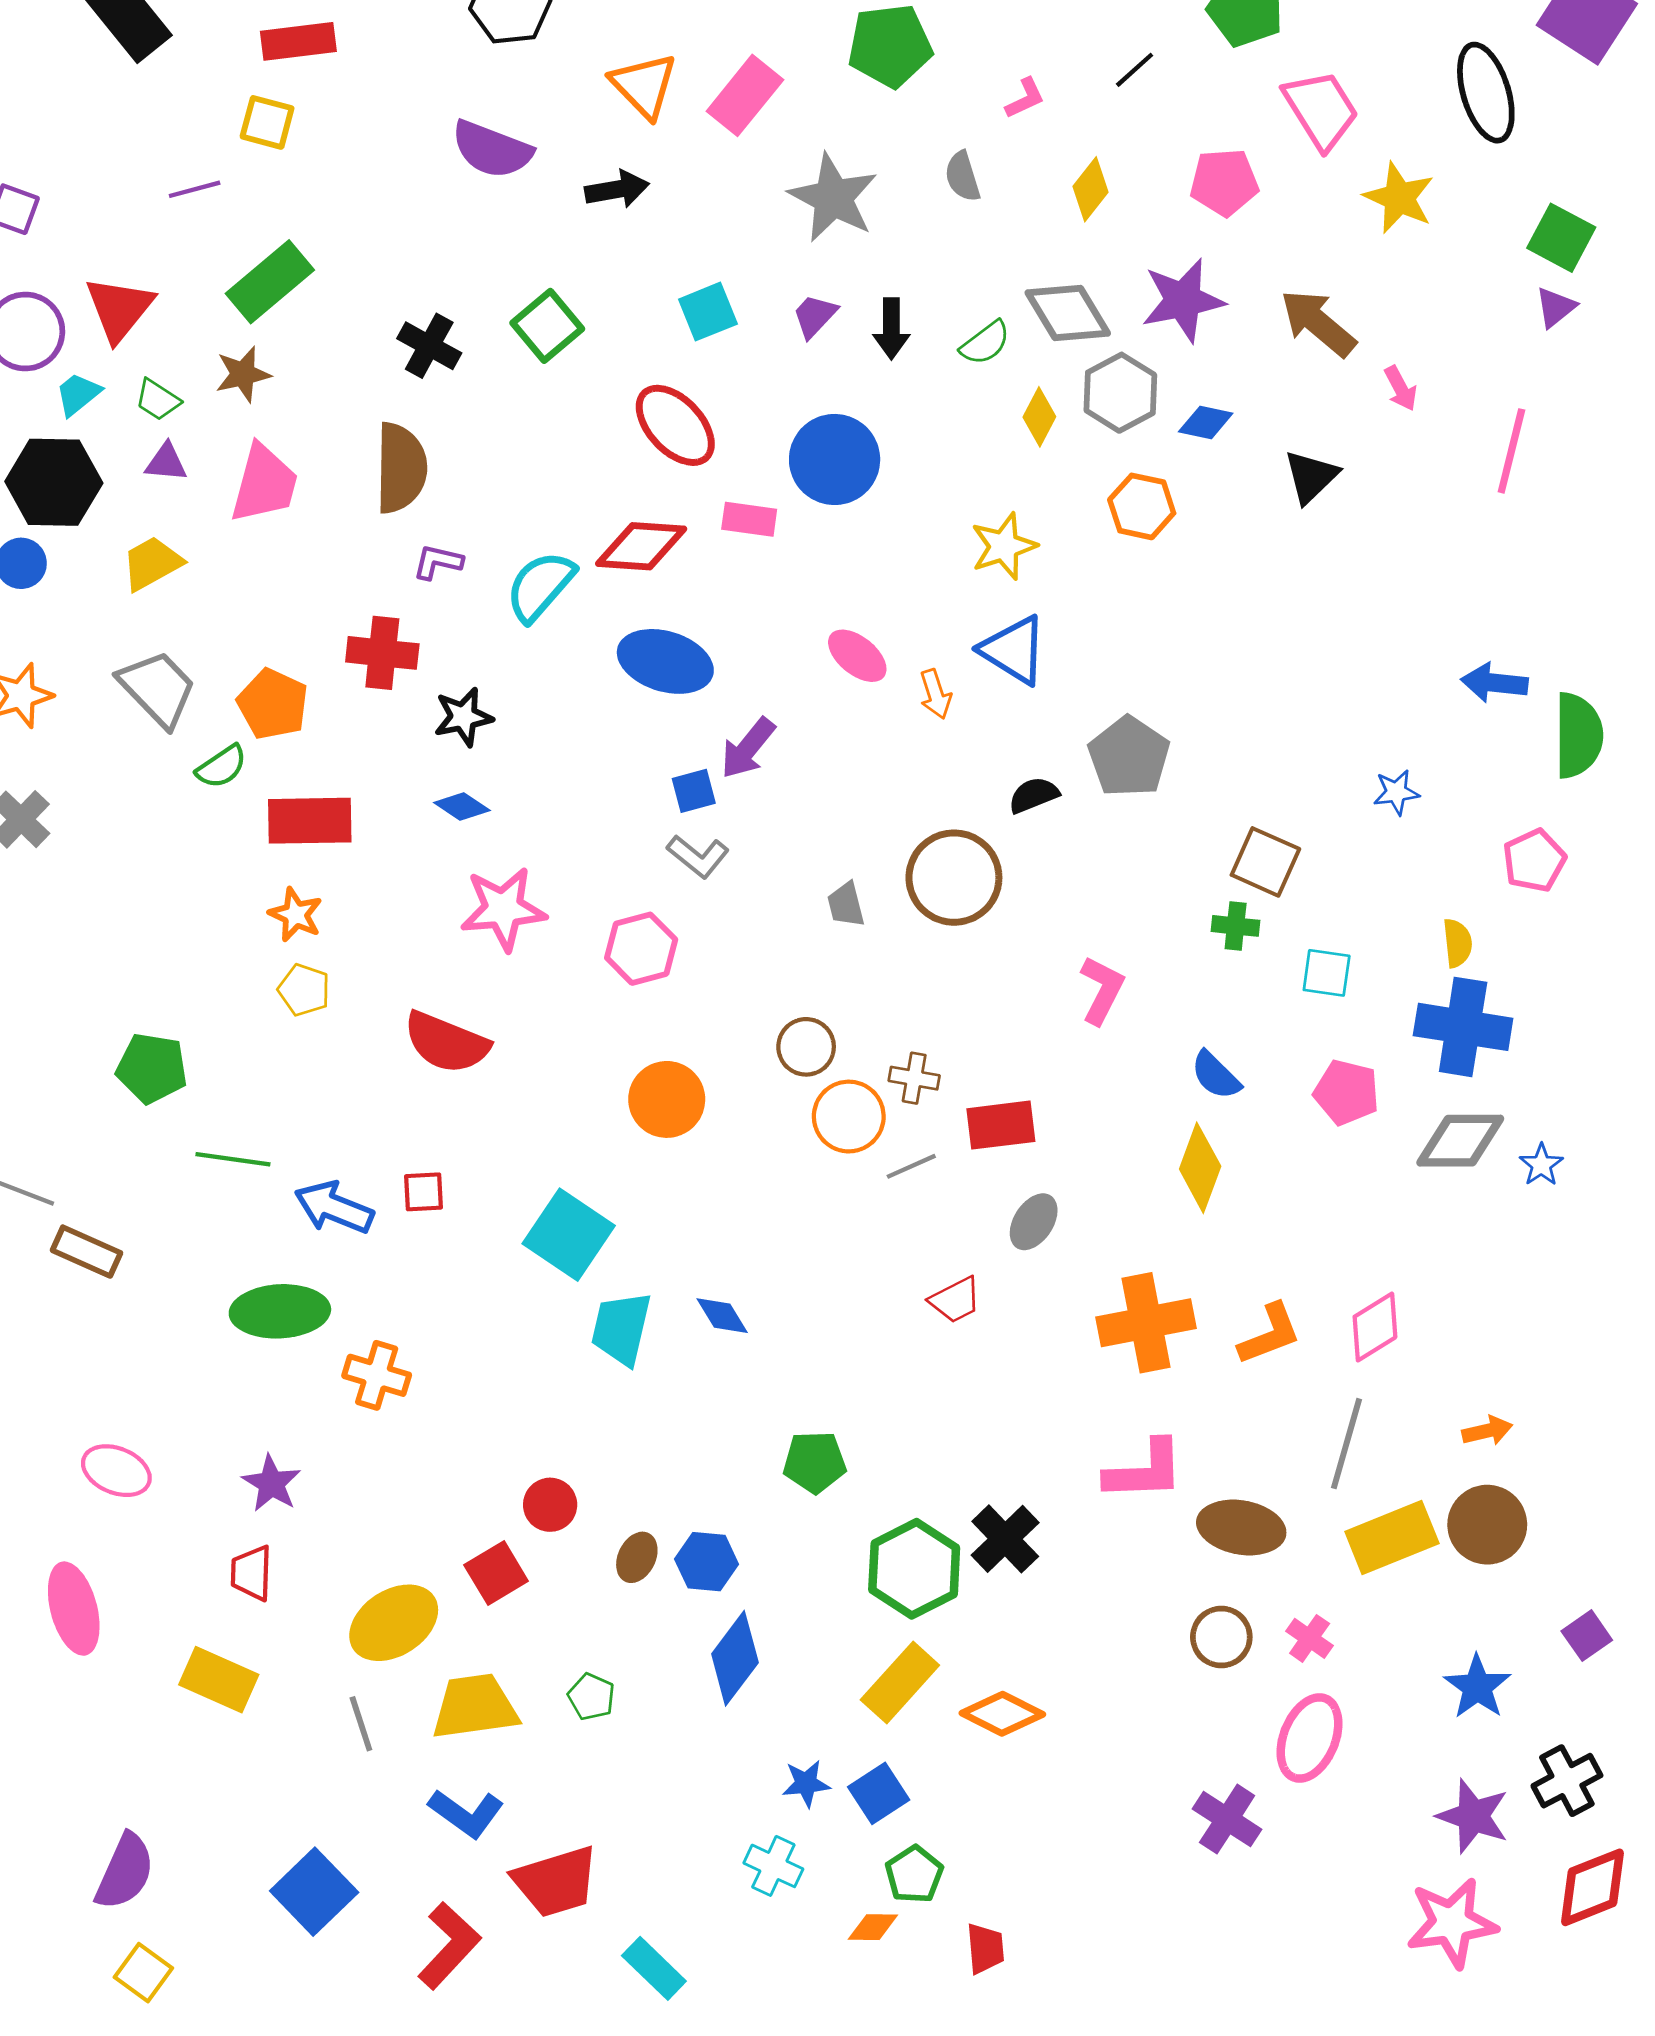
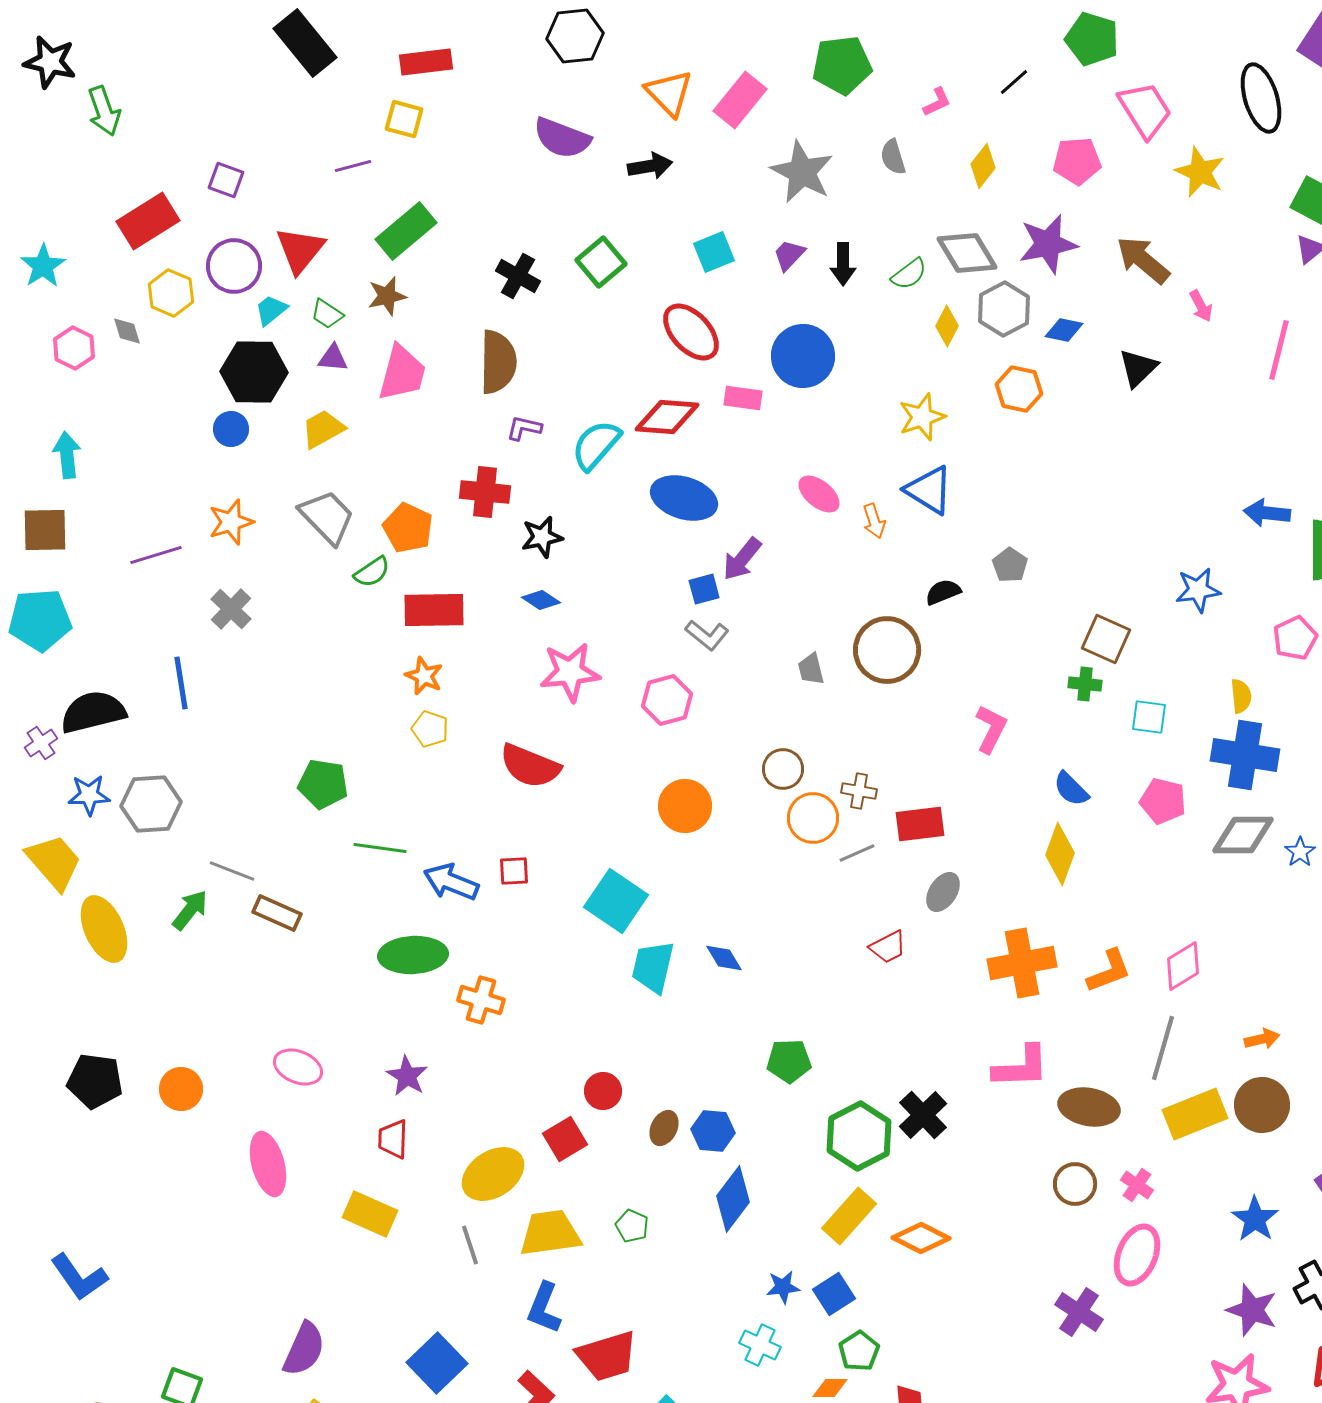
gray pentagon: (1129, 757) -> (1010, 565), size x0.6
blue star: (1396, 792) -> (1198, 590), size x1.4
blue L-shape: (466, 1813) -> (544, 1308), turned 76

